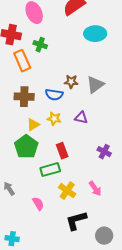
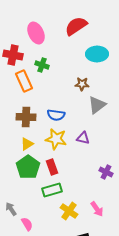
brown star: (71, 82) -> (82, 84), moved
yellow star: (54, 119) -> (56, 139), size x1.5
yellow triangle: (33, 125) -> (27, 144), moved
red rectangle: (62, 151) -> (52, 167), moved
pink semicircle: (38, 204) -> (27, 224), moved

